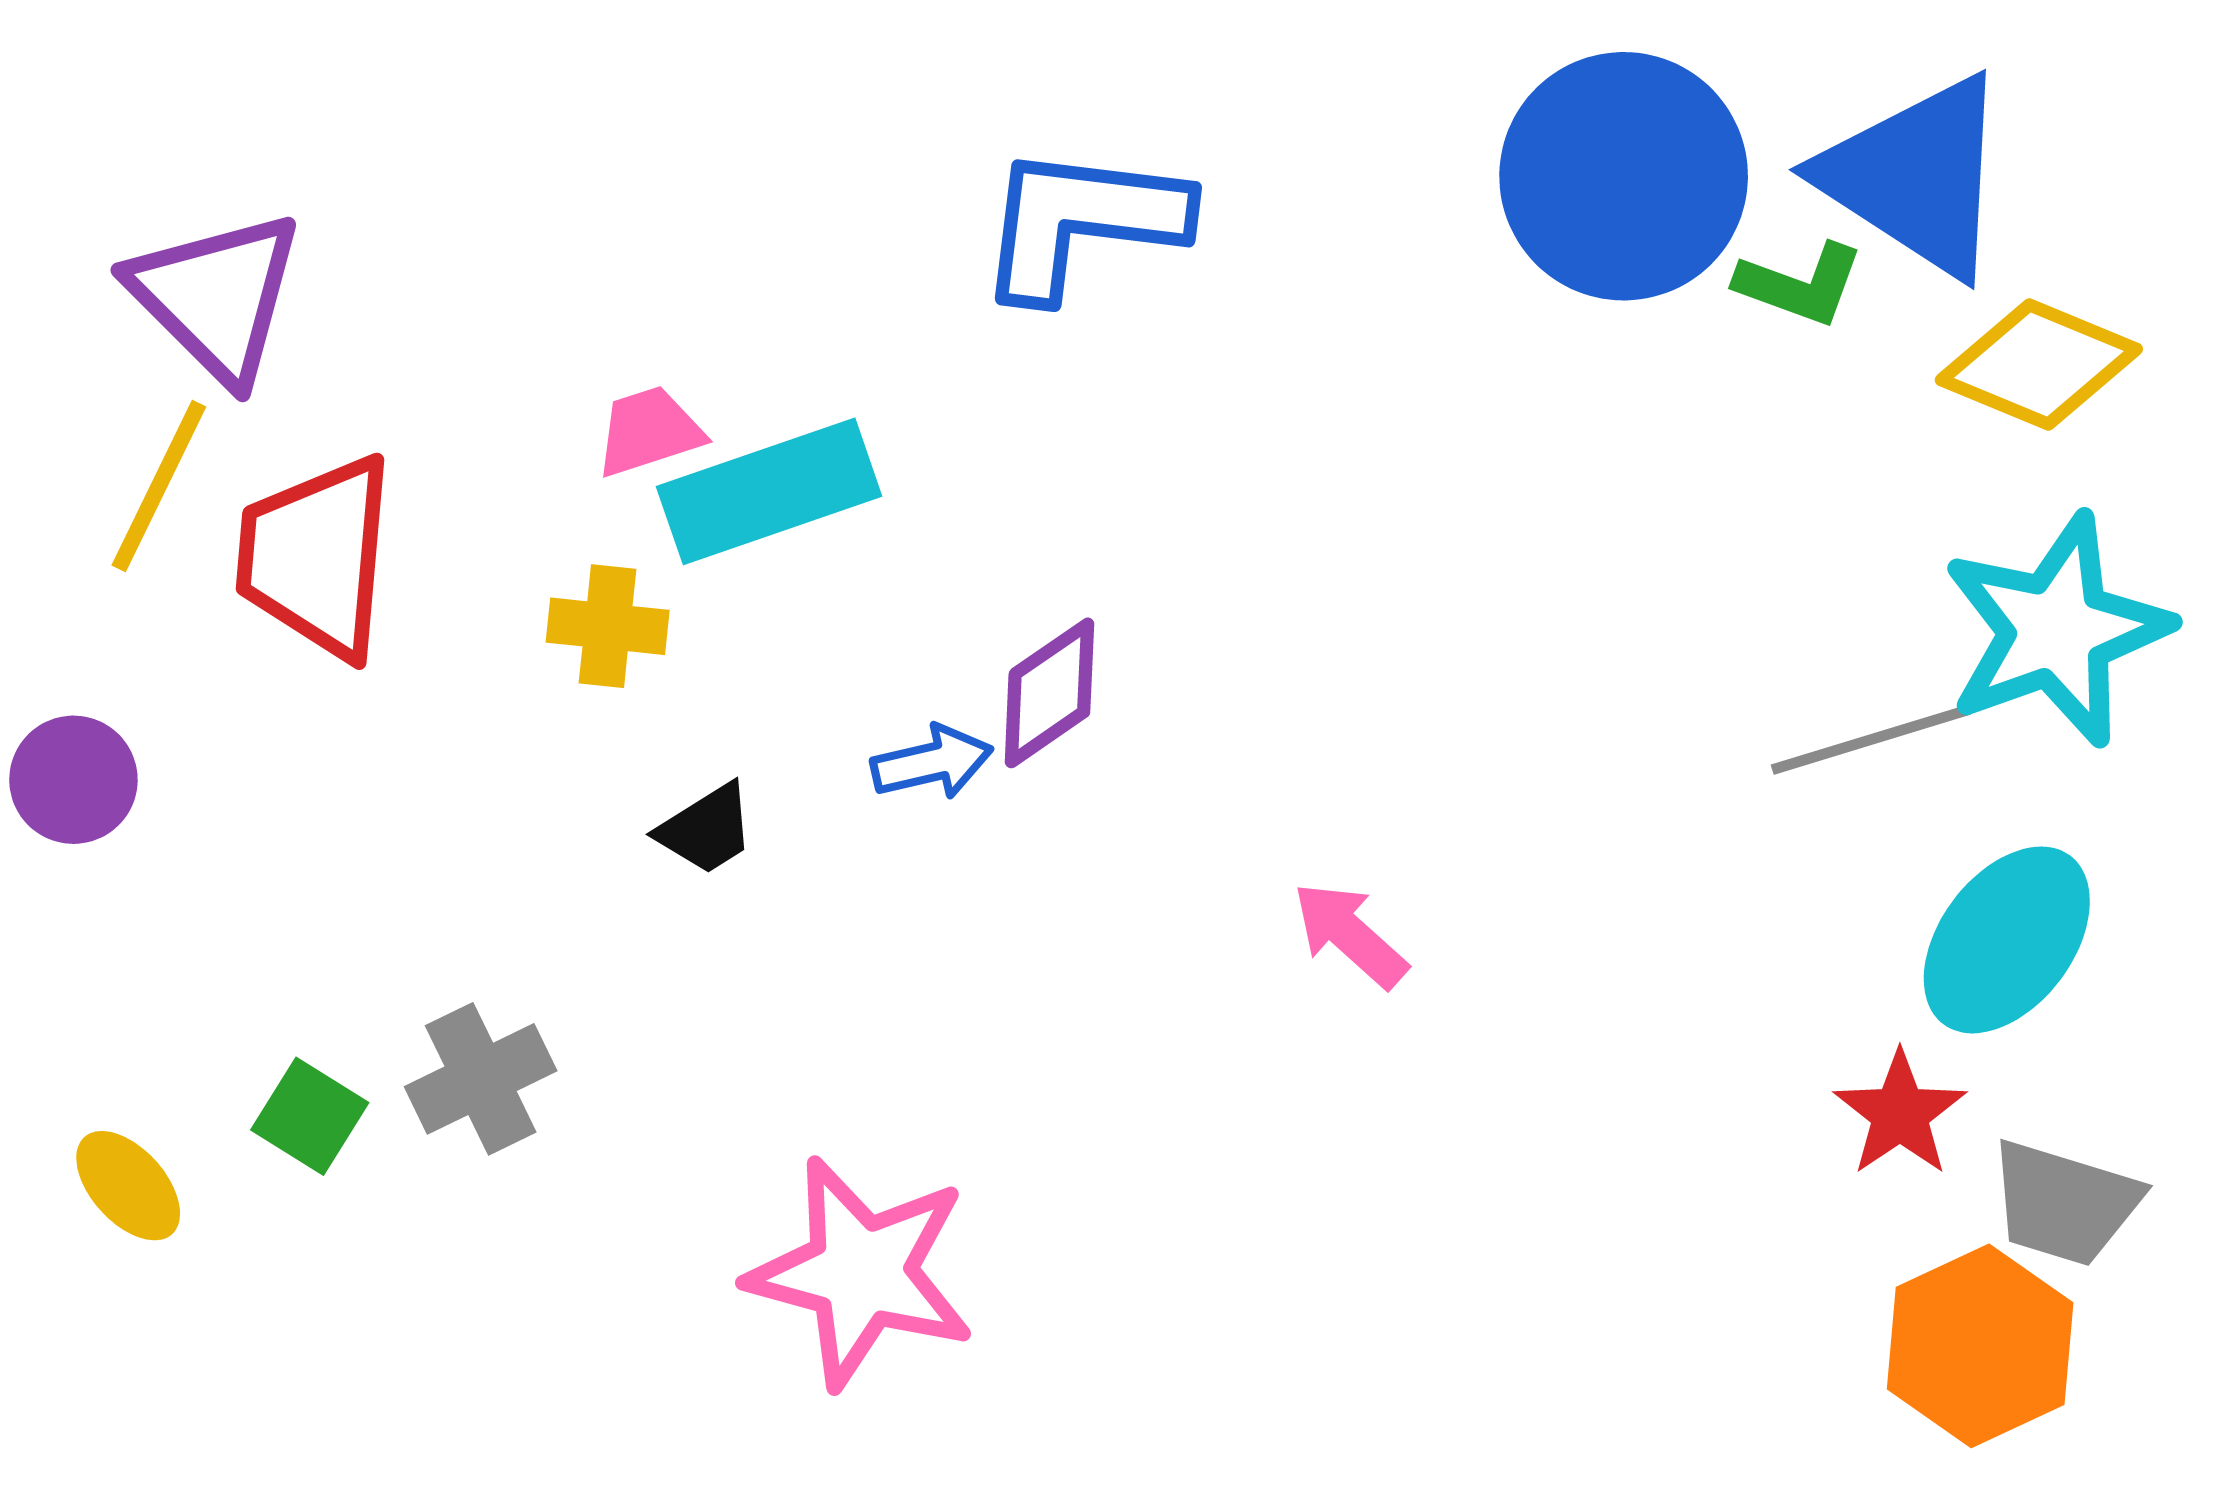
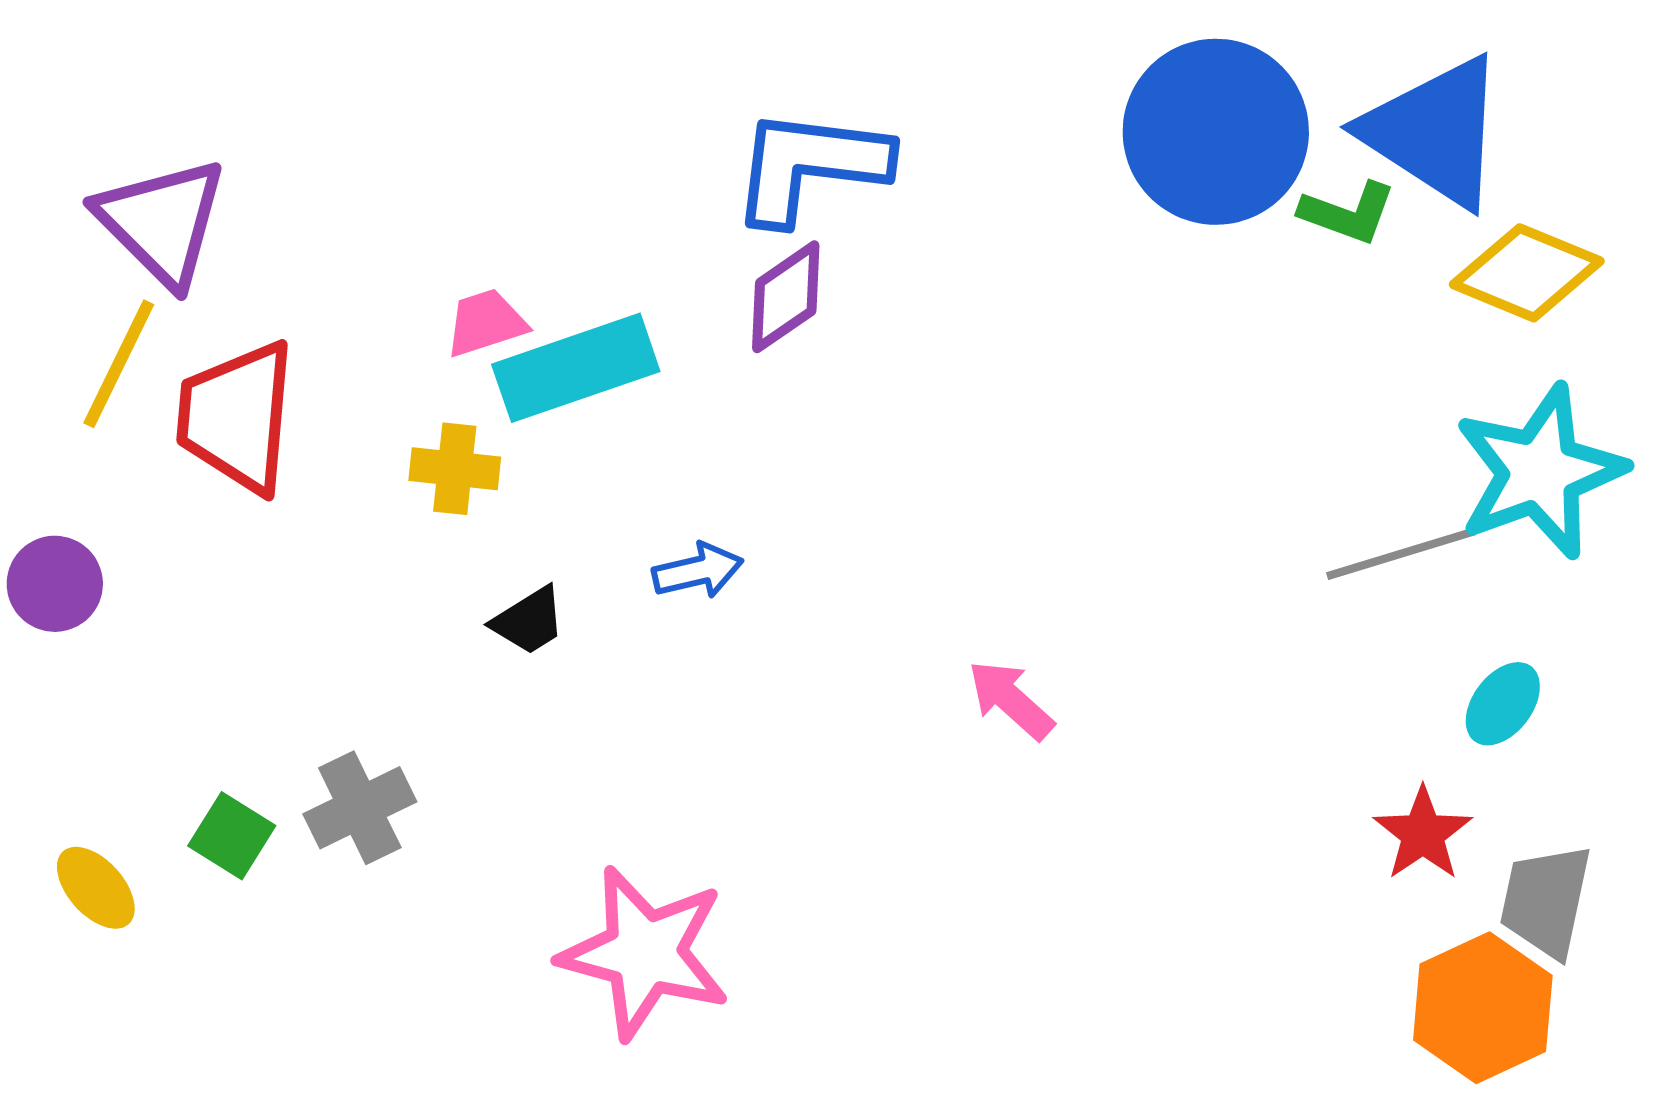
purple diamond: (1049, 693) -> (786, 297), moved
cyan ellipse: (2007, 940) -> (1503, 704), size x0.6
gray trapezoid: (2064, 1203) -> (1546, 901), turned 85

